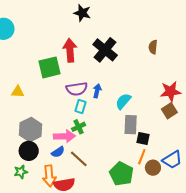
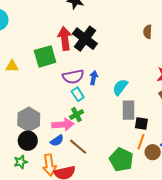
black cross: (105, 50) -> (85, 39), moved
yellow triangle: (18, 92) -> (12, 66), moved
cyan rectangle: (81, 107) -> (78, 94), turned -48

